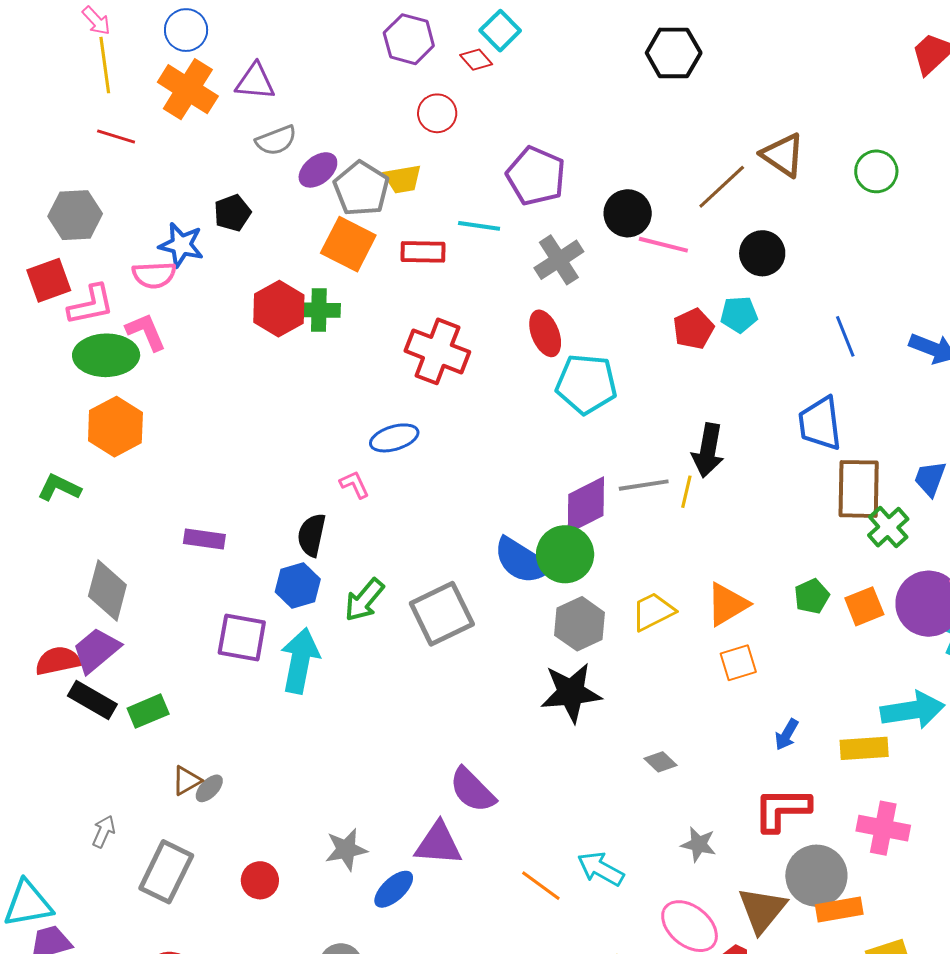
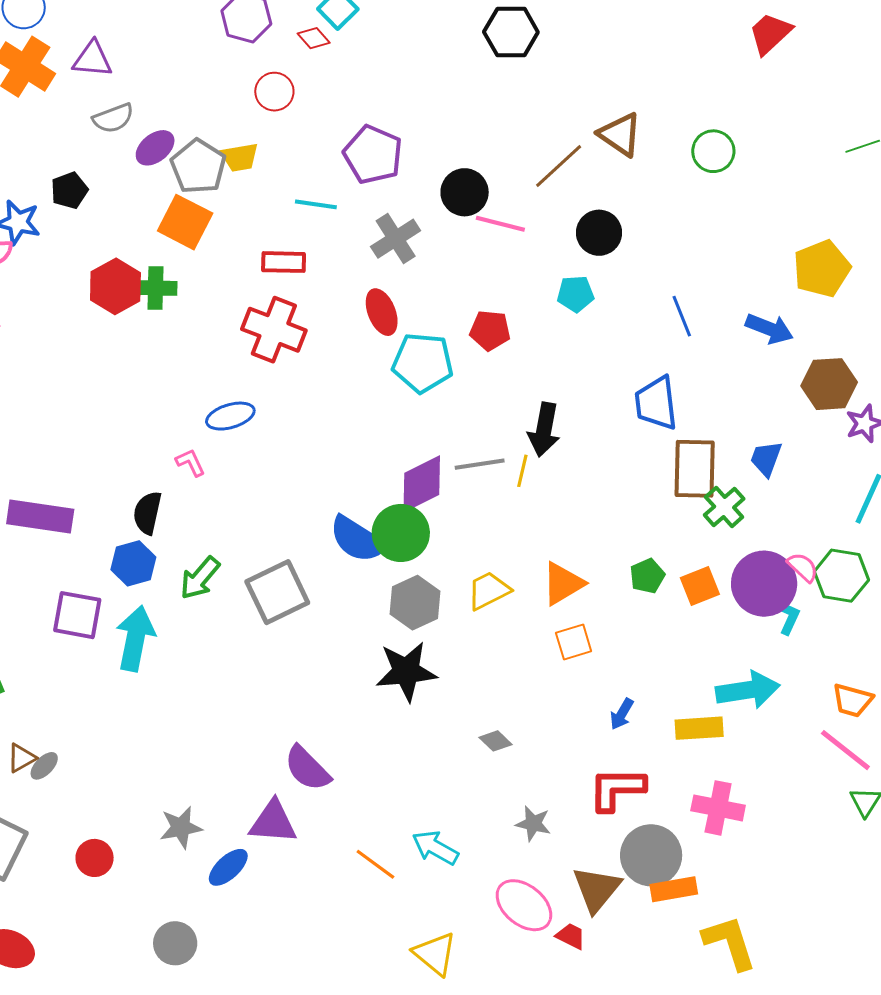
red rectangle: (423, 252) -> (284, 262), moved
red pentagon: (693, 329) -> (490, 330), moved, turned 30
purple rectangle: (204, 539) -> (40, 517), size x1.6

